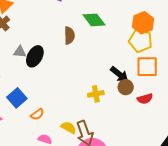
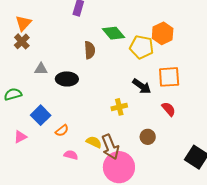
yellow pentagon: (141, 41) -> (142, 47), moved
black ellipse: (35, 56) -> (67, 79), moved, turned 65
brown circle: (126, 87) -> (148, 137), moved
red semicircle: (145, 99) -> (169, 109), turned -112

